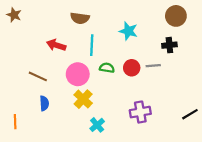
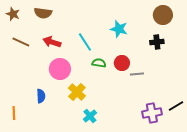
brown semicircle: (80, 18) -> (43, 13), moved
cyan line: (92, 45) -> (85, 42), turned -36
gray line: (153, 66) -> (137, 74), moved
pink circle: (78, 74) -> (60, 69), moved
brown line: (38, 76) -> (21, 42), moved
purple cross: (140, 112) -> (152, 113), moved

